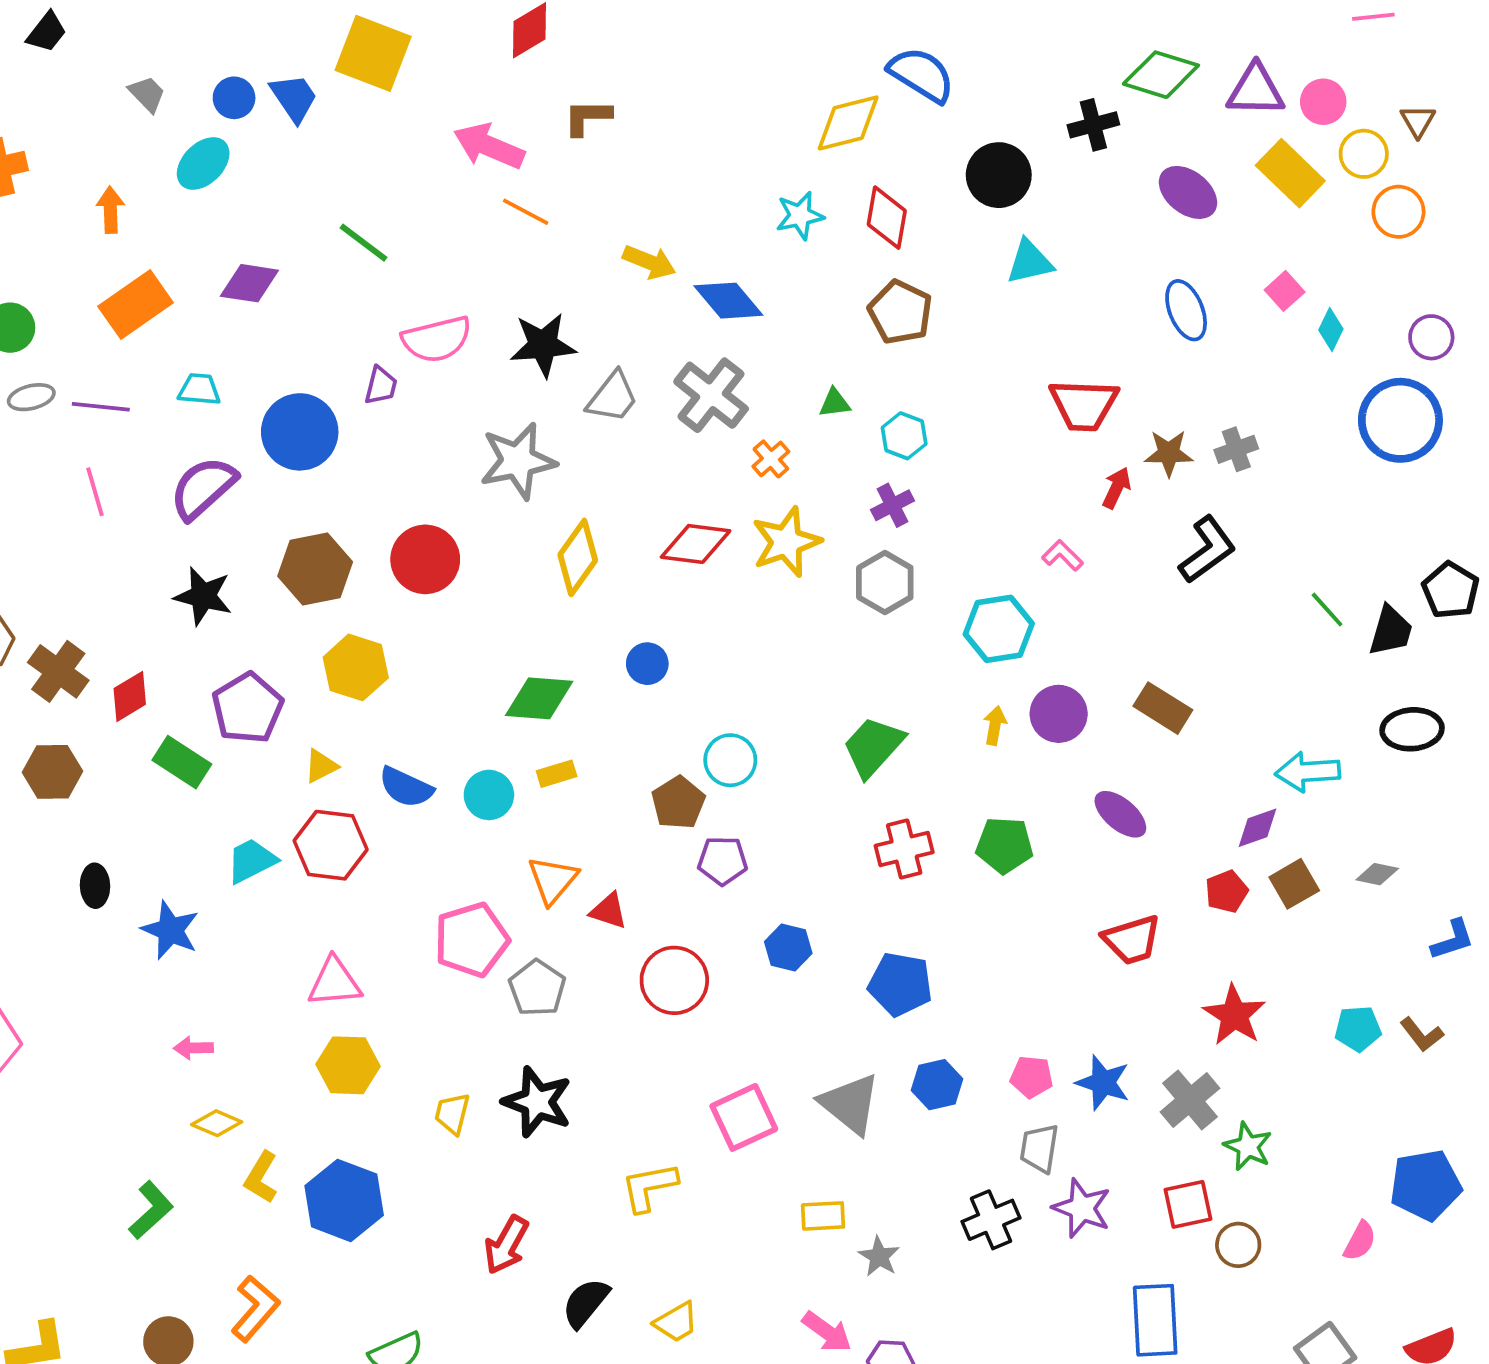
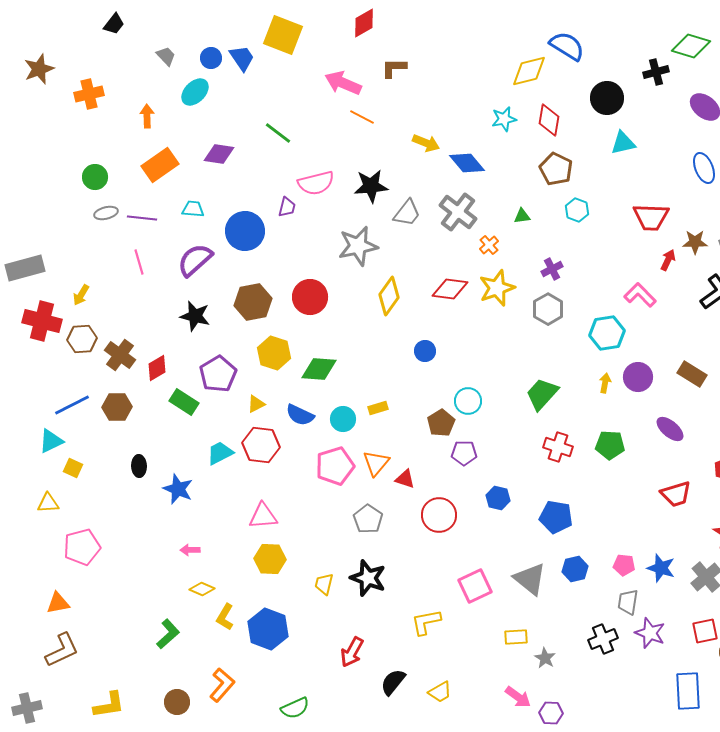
cyan hexagon: (904, 436) -> (577, 210), moved
pink L-shape: (1062, 555) -> (640, 295), size x1.5
green diamond: (539, 698) -> (319, 369), moved
red cross: (904, 849) -> (558, 447), turned 32
pink pentagon: (472, 940) -> (335, 466), moved

